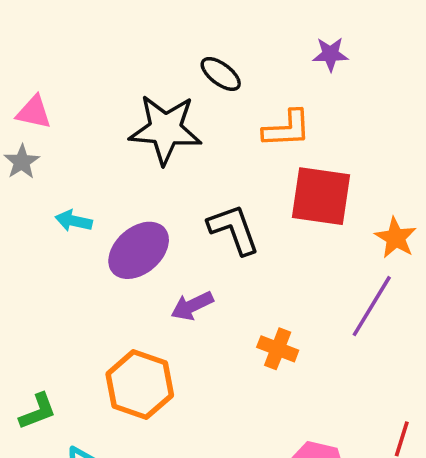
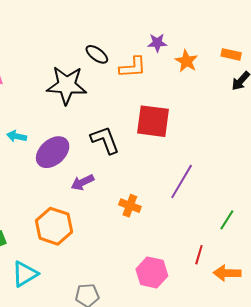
orange L-shape: (287, 129) -> (133, 67), moved
orange star: (396, 238) -> (186, 61), moved

